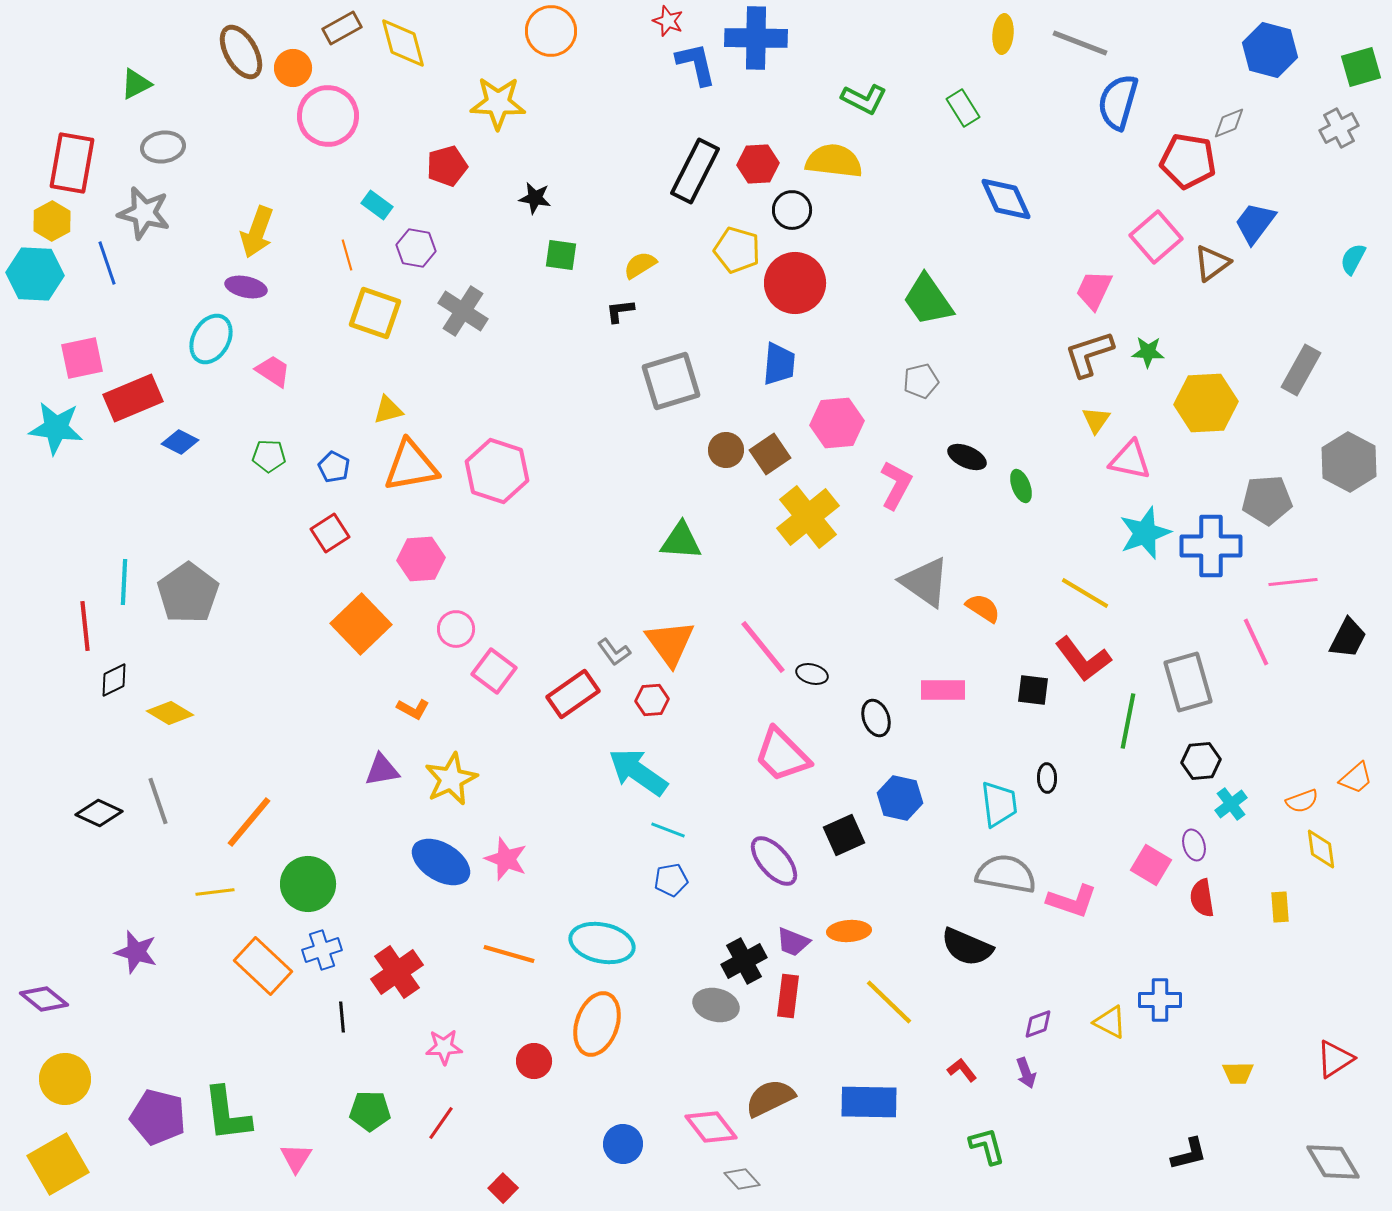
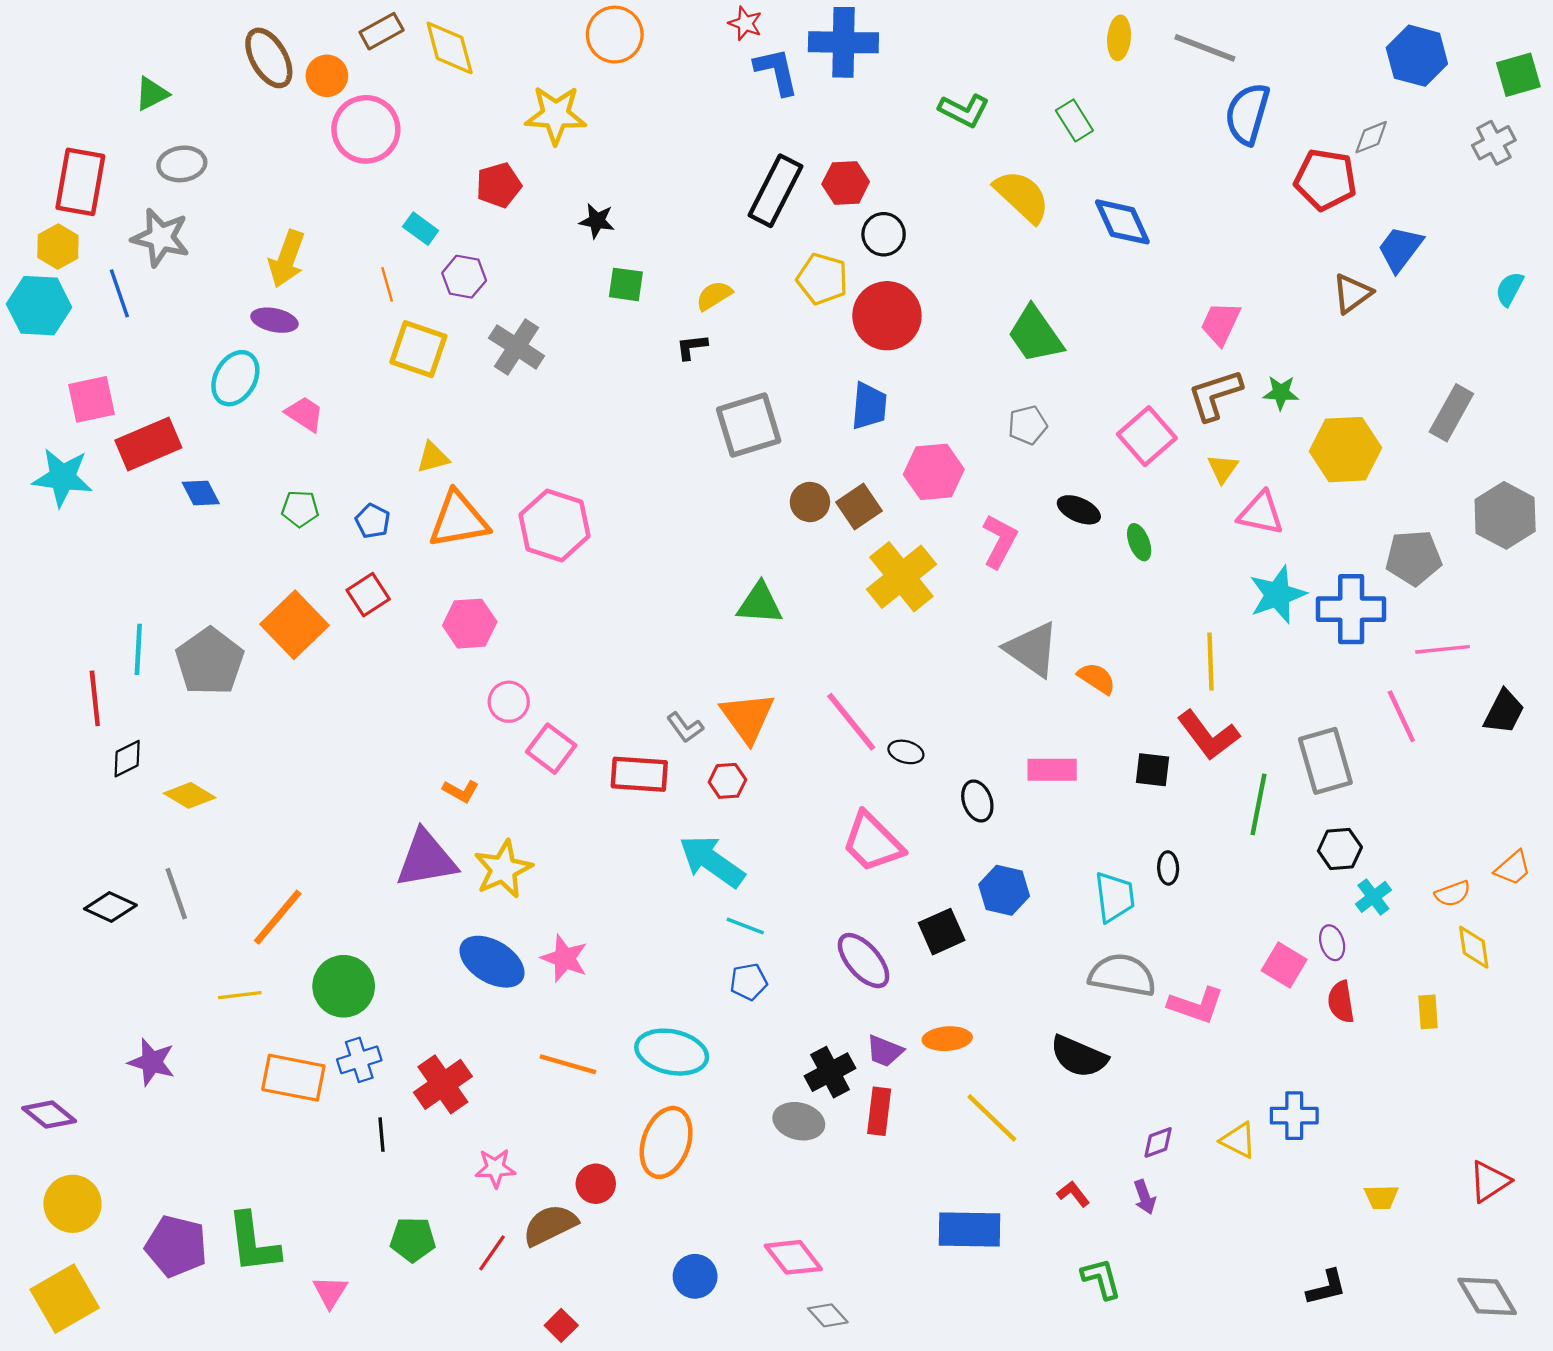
yellow semicircle: (834, 161) -> (1022, 196), moved, turned 36
pink square: (1156, 237) -> (1147, 436), moved
blue diamond: (180, 442) -> (201, 493), turned 36
yellow line: (1085, 593) -> (1211, 662), turned 57
orange square: (361, 624) -> (295, 625), moved
red rectangle: (573, 694) -> (639, 774), turned 39
purple triangle: (382, 770) -> (426, 859), size x1.6
orange rectangle: (263, 966) -> (293, 1078), turned -32
brown semicircle: (770, 1098) -> (550, 1225), moved

